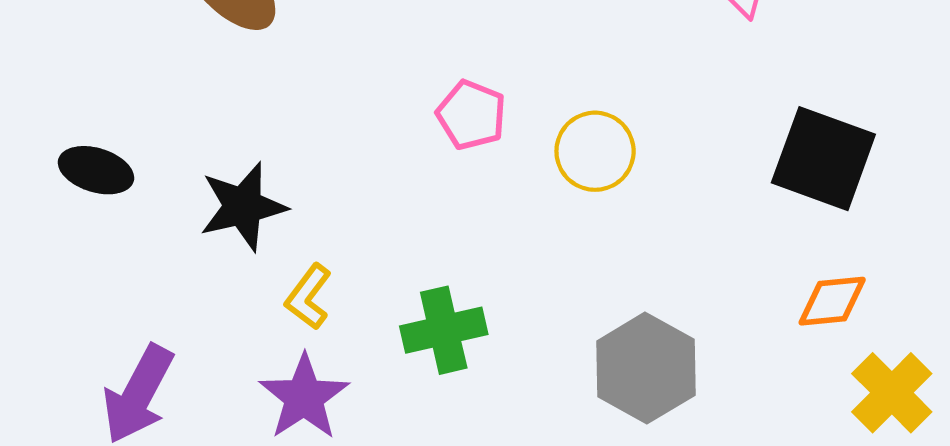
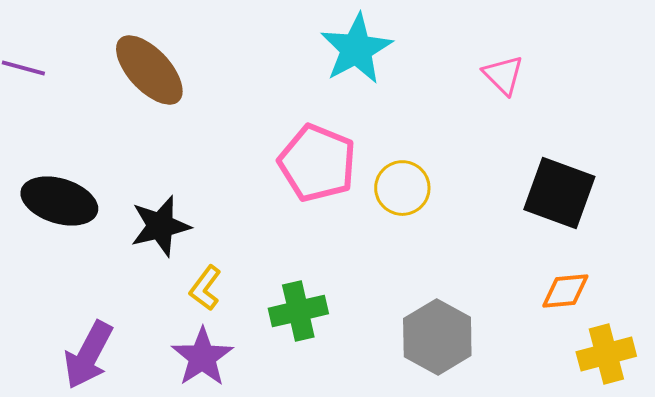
pink pentagon: (471, 115) -> (317, 163), size x1.6
black ellipse: (96, 170) -> (59, 201), size x1.5
yellow cross: (892, 393) -> (606, 354), turned 30

